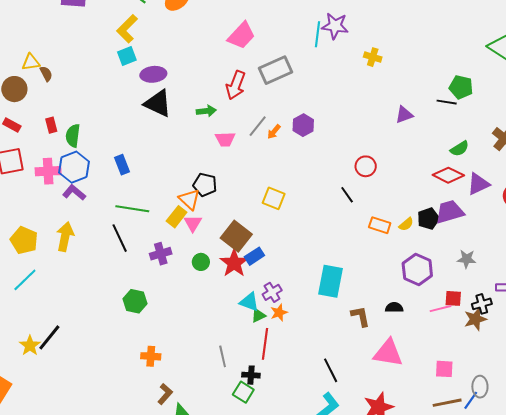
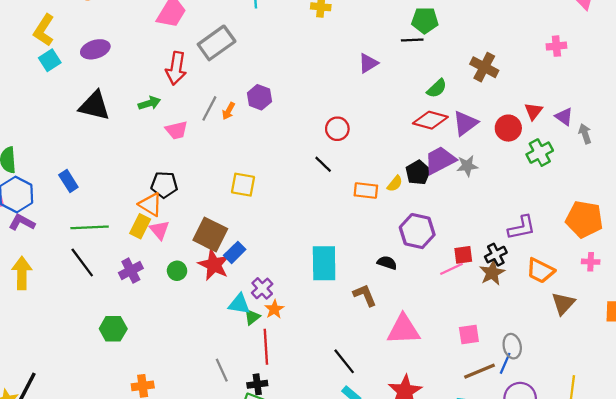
purple ellipse: (153, 74) -> (95, 49), moved
gray star: (467, 259) -> (467, 166), moved
black semicircle: (394, 307) -> (387, 263), moved, turned 30

